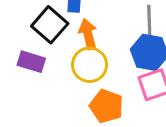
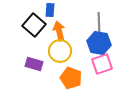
purple rectangle: (31, 62) -> (34, 64), moved

